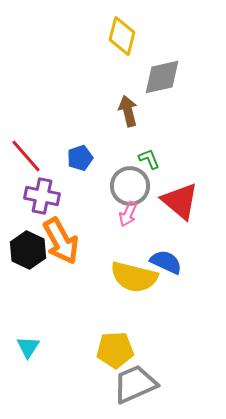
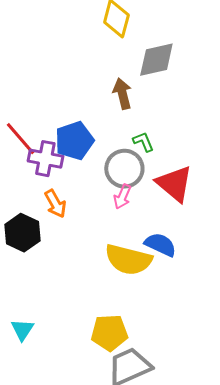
blue pentagon: (80, 158) -> (74, 141), size x1.5
purple cross: (42, 196) -> (45, 159), moved
orange arrow: (61, 241) -> (55, 204), moved, size x0.6

